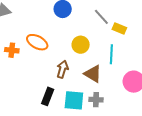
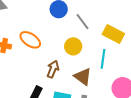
gray line: (101, 17) -> (82, 22), moved
yellow rectangle: (119, 29) -> (113, 34), size x1.5

